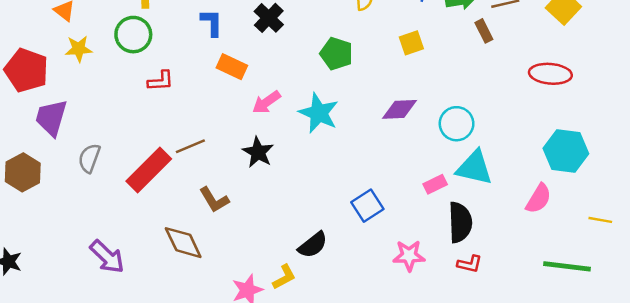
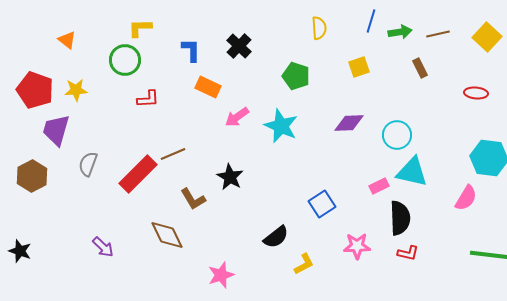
brown rectangle: (484, 31) -> (420, 68), moved
yellow star: (79, 49) -> (76, 90), moved
red ellipse: (550, 74) -> (476, 93), size x0.7
black star: (258, 152) -> (230, 177), moved
purple arrow: (107, 257) -> (103, 247), size x0.7
yellow L-shape: (284, 277) -> (304, 264), moved

